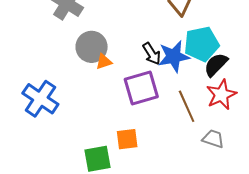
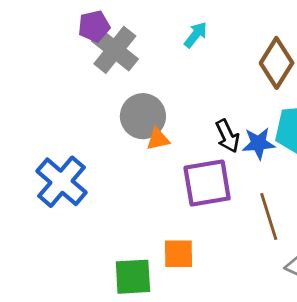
blue star: (174, 56) -> (259, 143), size x0.7

